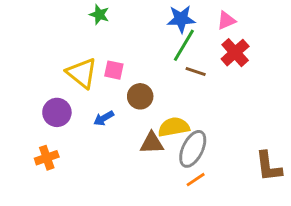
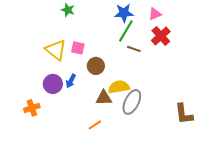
purple circle: (57, 112) -> (53, 84), moved
blue arrow: (104, 118) -> (71, 81), turned -32
orange line: (196, 180) -> (95, 125), moved

